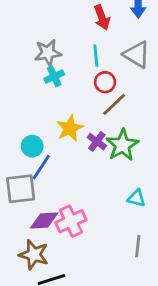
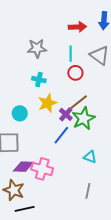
red arrow: (102, 17) -> (77, 27), turned -78
cyan cross: (54, 77) -> (39, 80), moved, turned 32
brown line: (114, 104) -> (79, 102), moved
blue line: (41, 167) -> (61, 135), moved
pink cross: (71, 221) -> (42, 169), turned 35

